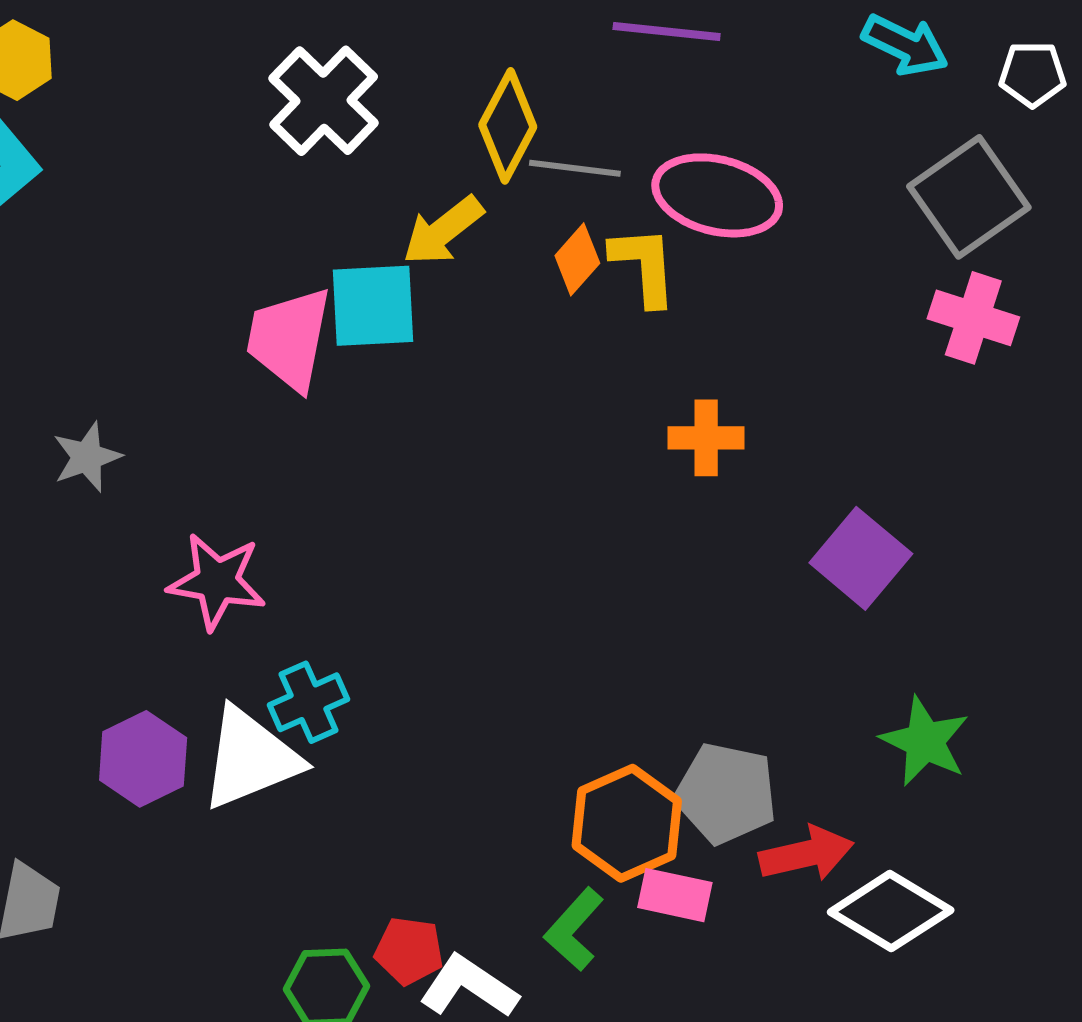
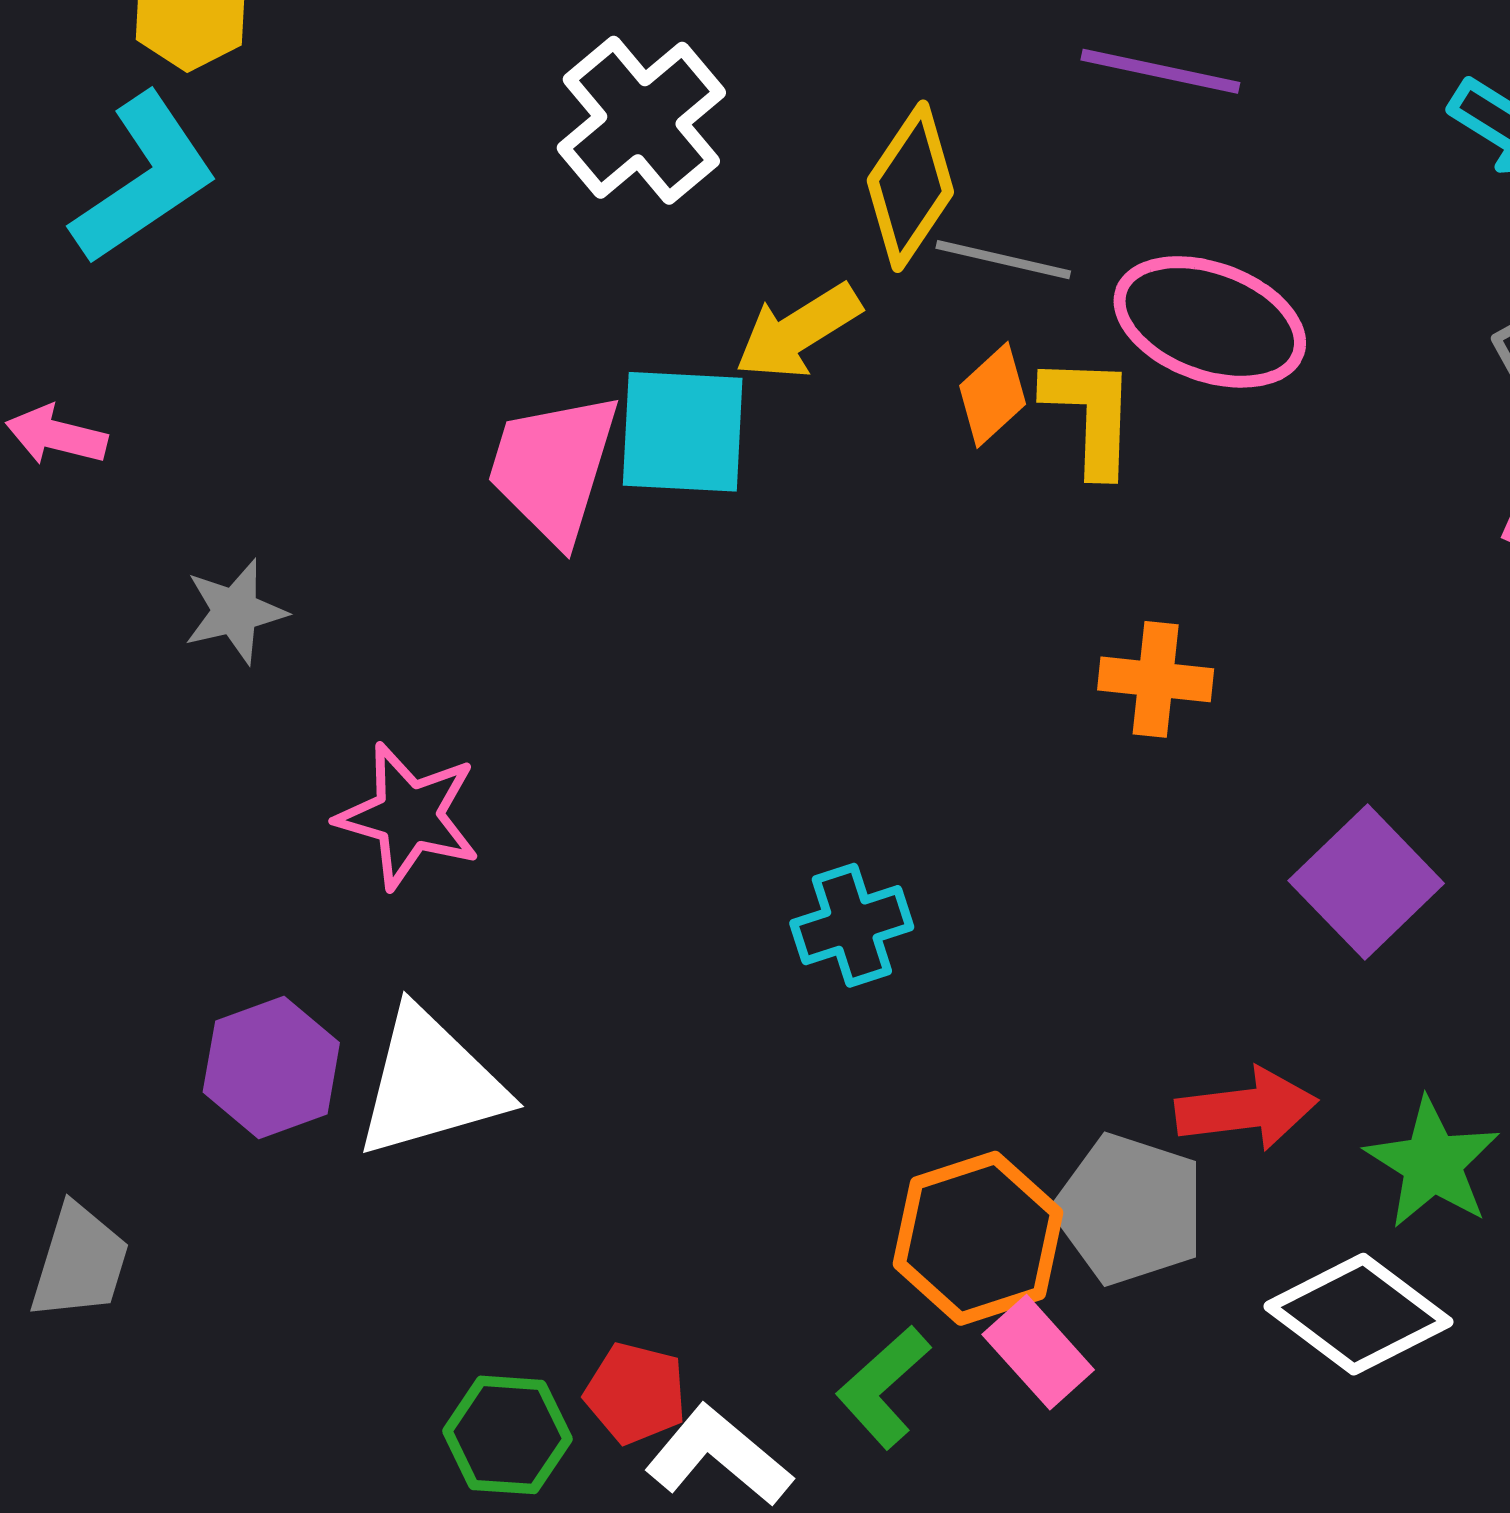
cyan cross: (309, 702) -> (852, 925), moved
red arrow: (806, 854) -> (1246, 1109), moved
pink rectangle: (675, 895) -> (1038, 1352), turned 30
white diamond: (891, 911) -> (1359, 1314), moved

